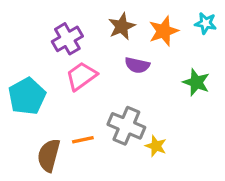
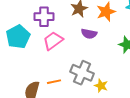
purple cross: (67, 39) -> (44, 17), turned 30
cyan pentagon: (27, 96) -> (18, 37), moved

